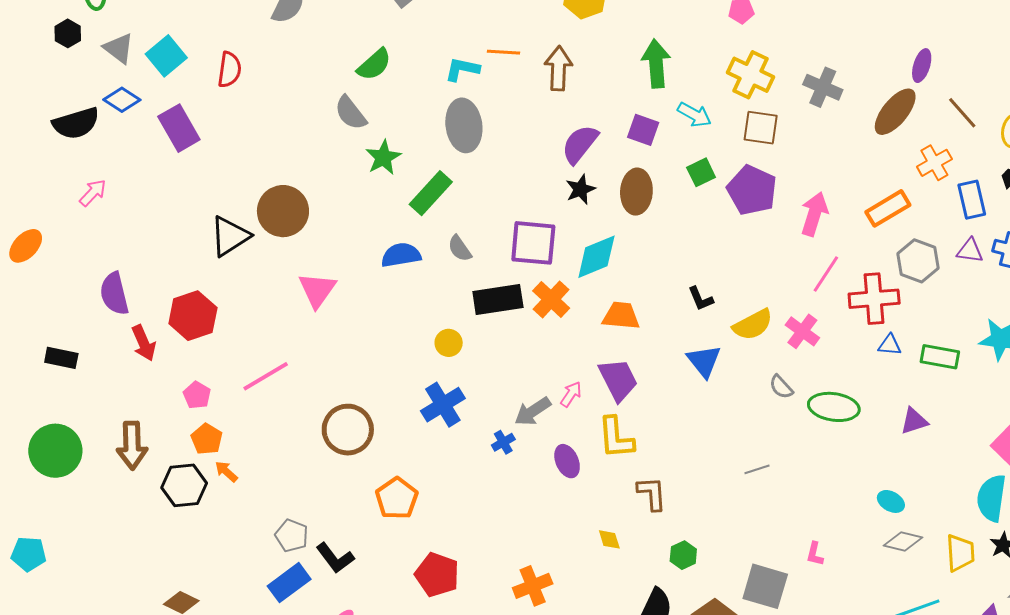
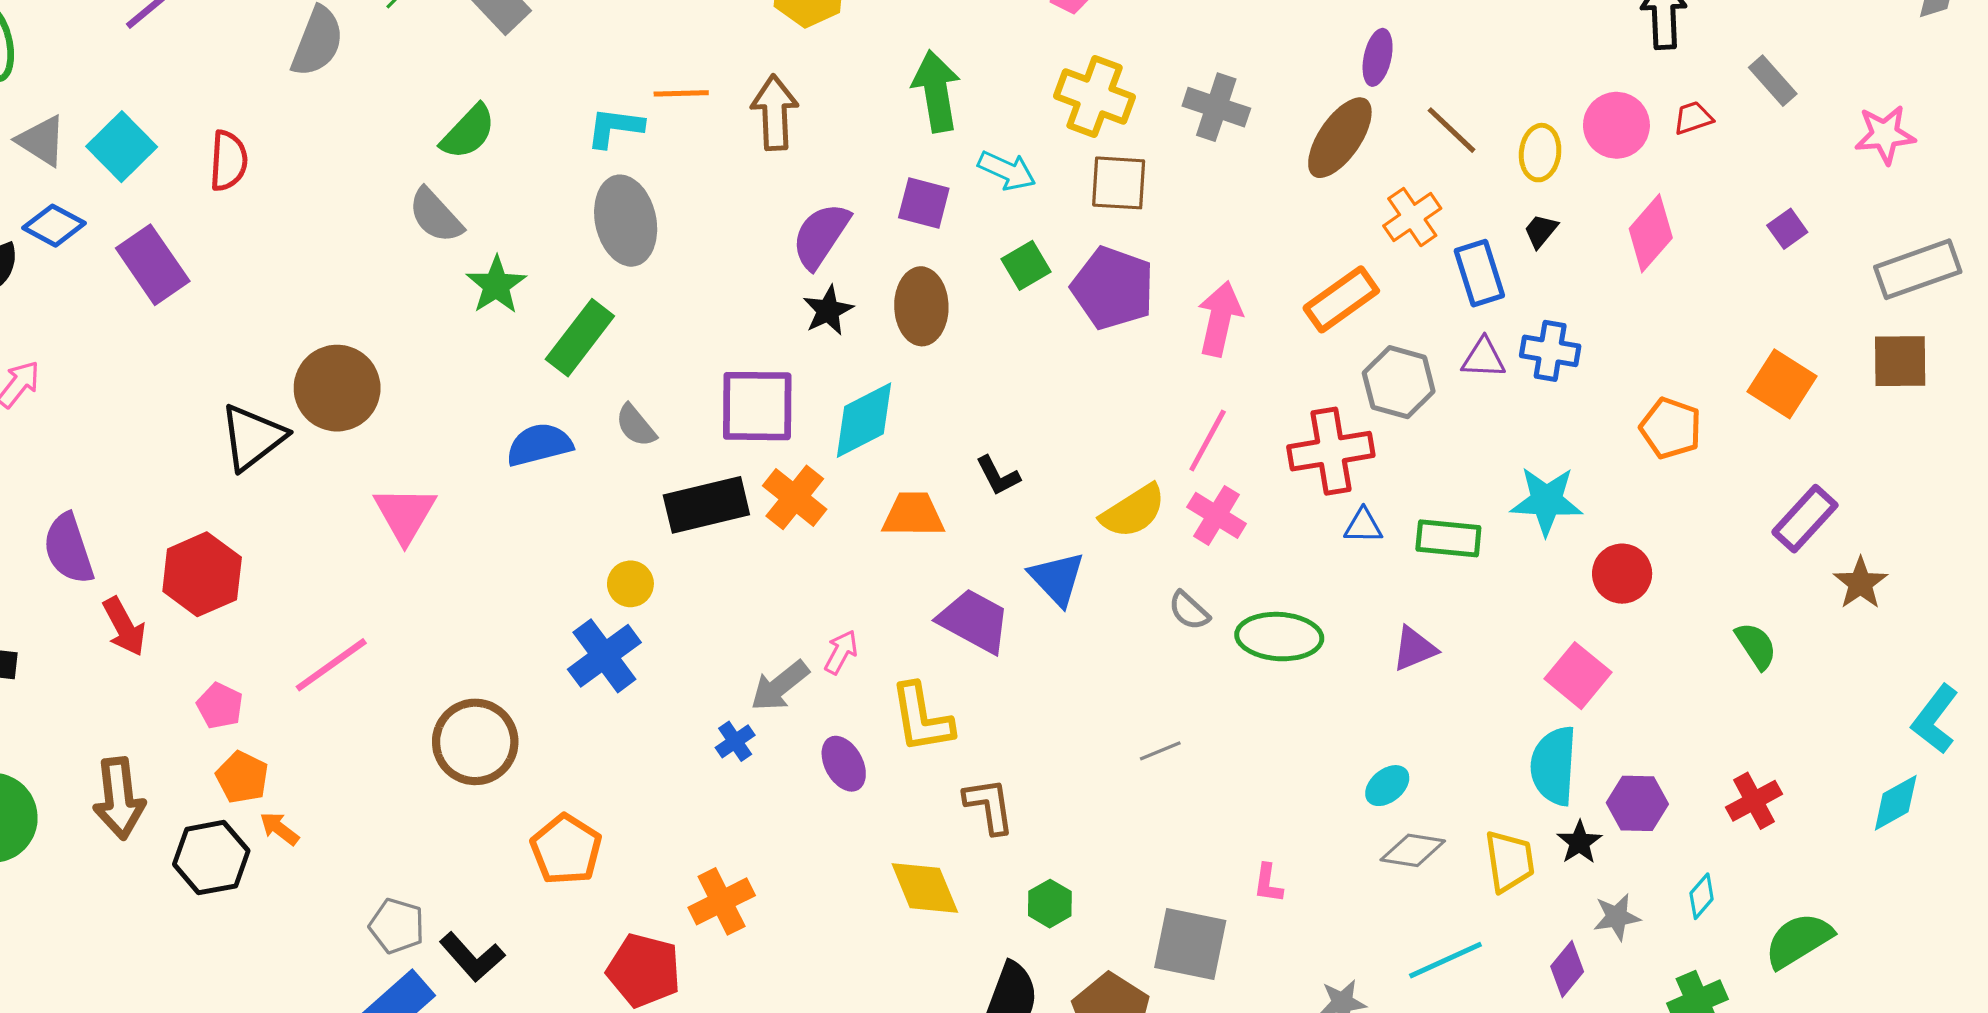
pink line: (826, 274) -> (1208, 441), moved
black L-shape: (701, 299) -> (998, 476), moved
purple trapezoid: (618, 380) -> (974, 621), moved, turned -30
blue cross: (443, 405) -> (604, 656), moved
cyan ellipse: (891, 501) -> (1387, 786), turned -64
yellow diamond: (609, 539) -> (925, 888), size x1.8
orange cross: (533, 586) -> (722, 901), moved

